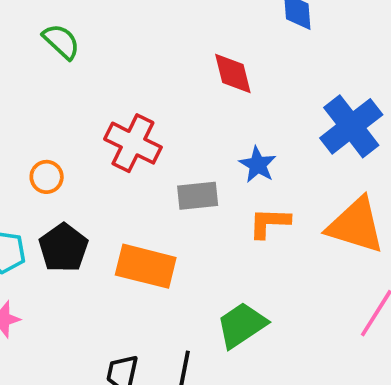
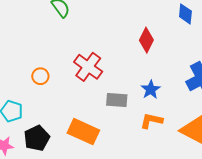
red diamond: (233, 73) -> (146, 40), turned 30
black pentagon: (63, 248) -> (37, 138), moved

